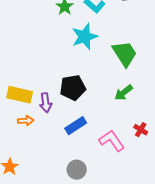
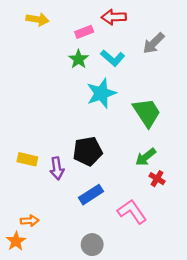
yellow rectangle: (20, 95) -> (27, 159), size x0.7
orange arrow: (26, 121) -> (30, 221), moved
red cross: (141, 130) -> (157, 179), moved

